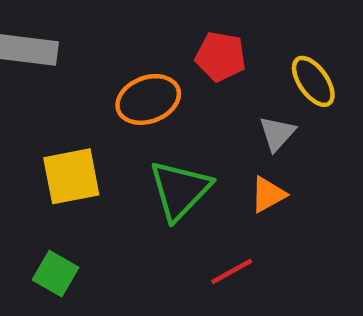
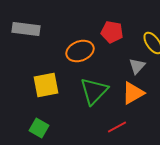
orange triangle: (268, 194) -> (133, 93), size x1.4

